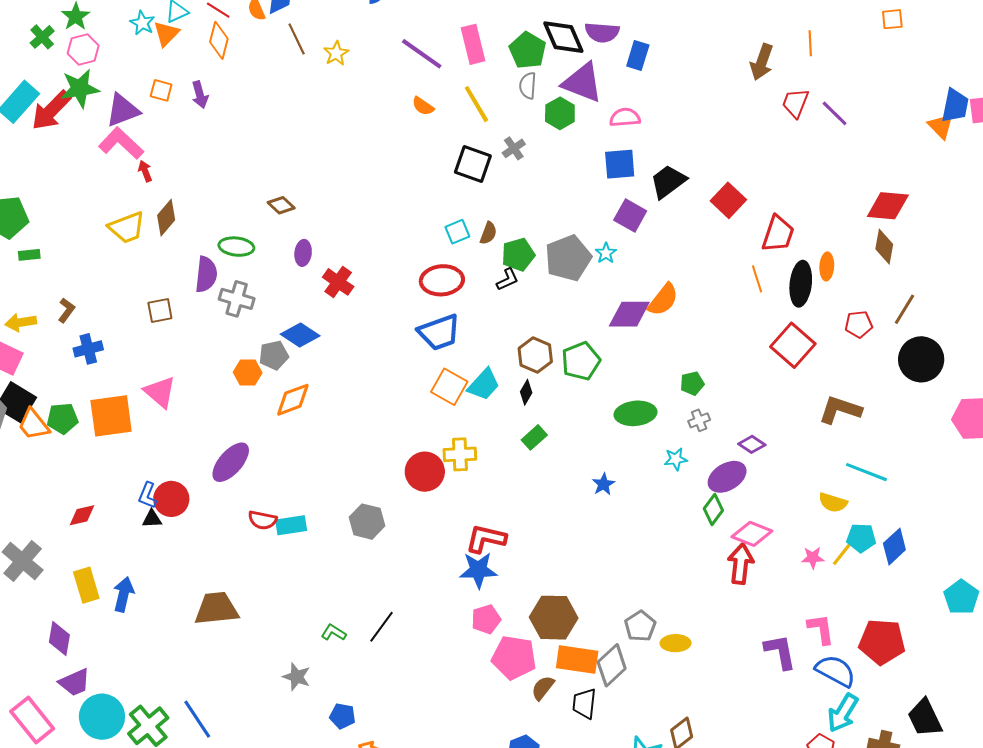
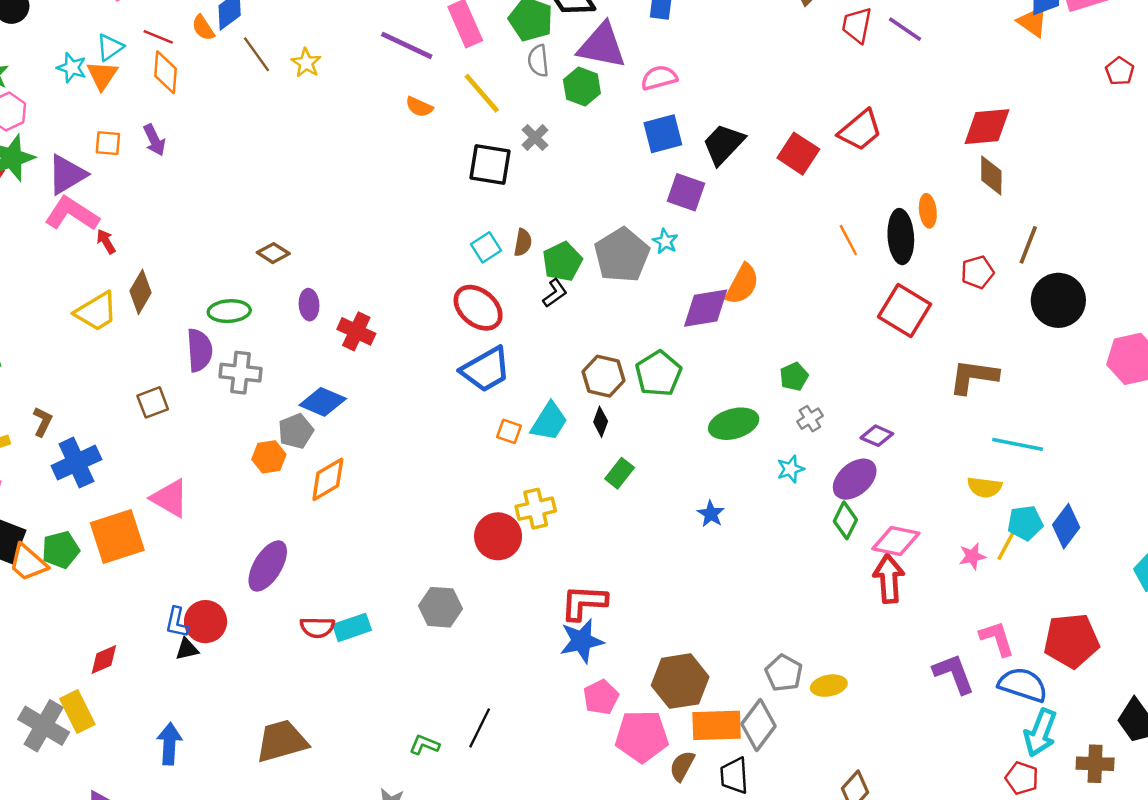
red trapezoid: (778, 234) -> (860, 130), moved, turned 42
red ellipse: (442, 280) -> (478, 308), turned 54
blue cross: (88, 349) -> (76, 463), size x1.4
orange square: (449, 387) -> (509, 431), size x0.6
yellow rectangle: (86, 585) -> (77, 712), moved

